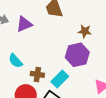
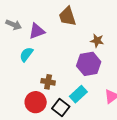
cyan semicircle: (15, 61) -> (26, 54), moved, turned 77
cyan rectangle: (60, 79) -> (78, 94), moved

